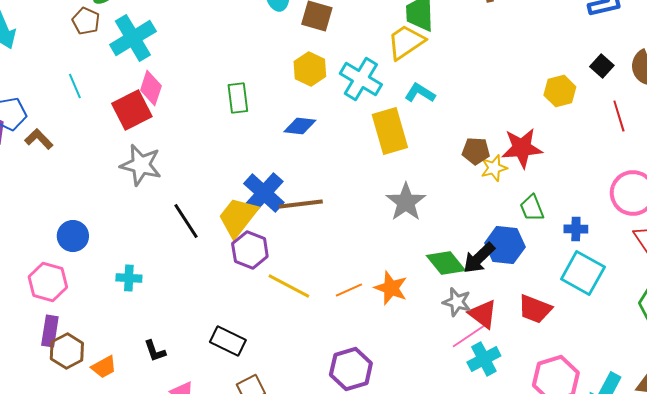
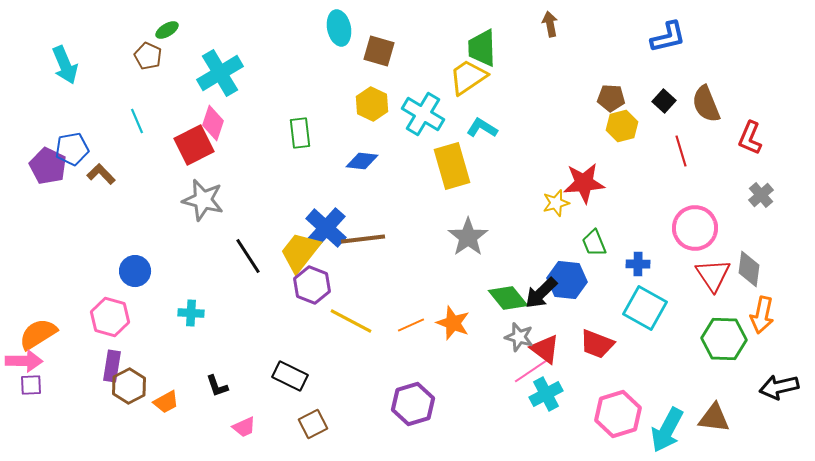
cyan cross: (133, 38) -> (220, 73), moved
brown pentagon: (476, 151) -> (611, 98), moved

